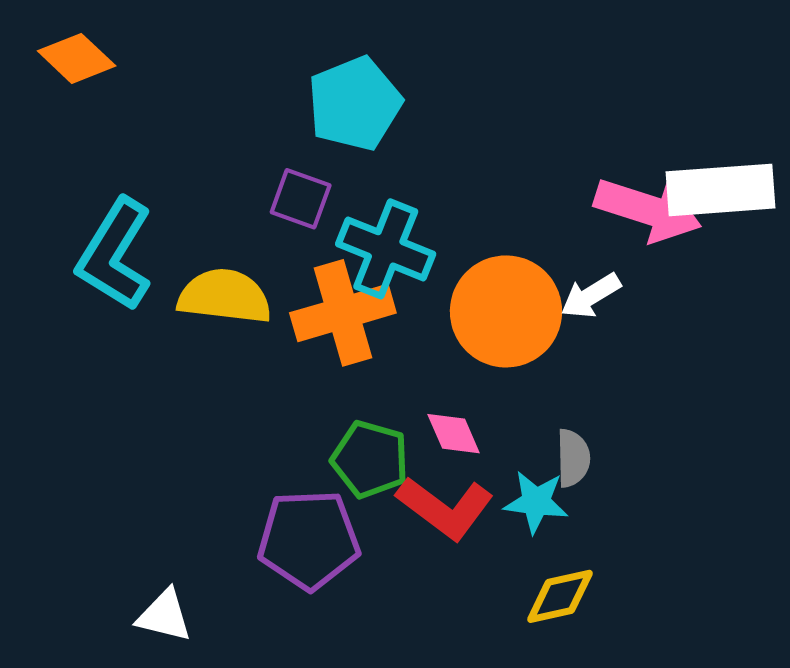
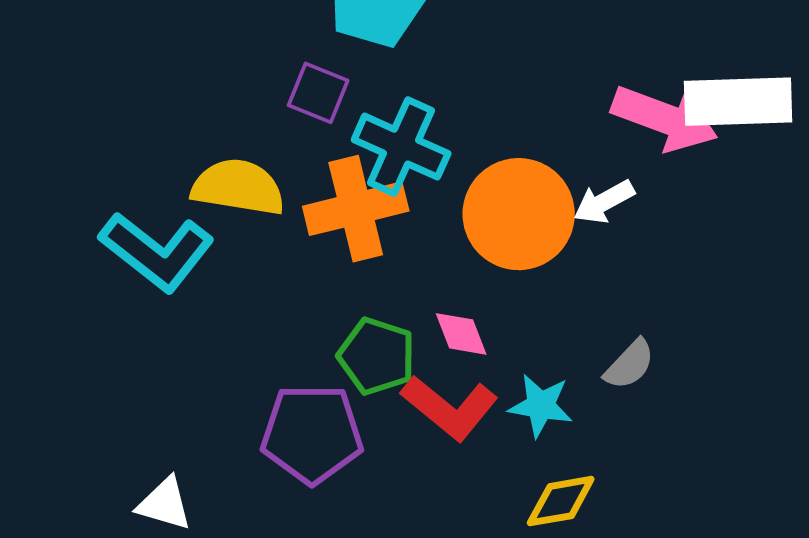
cyan L-shape: (115, 255) -> (157, 252), moved, turned -86
gray semicircle: (573, 458) -> (630, 364), moved, turned 42

